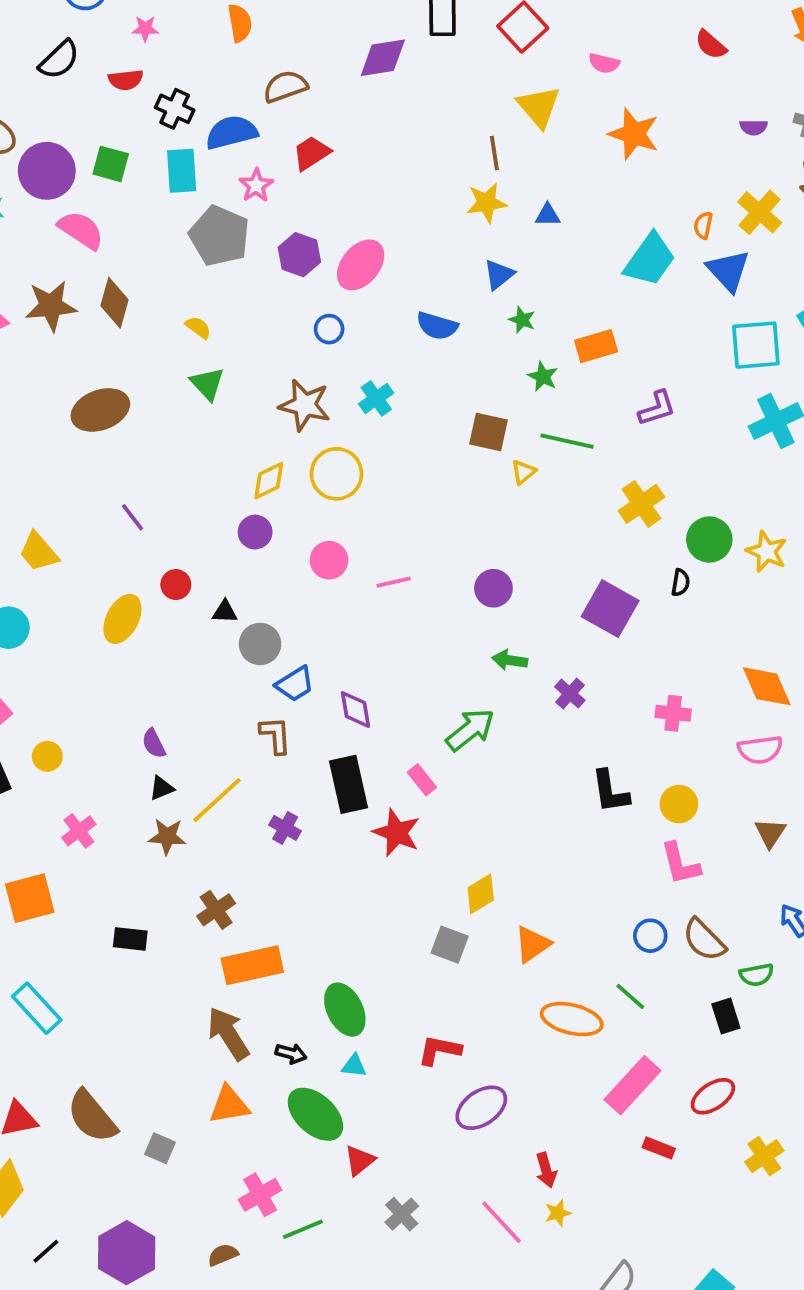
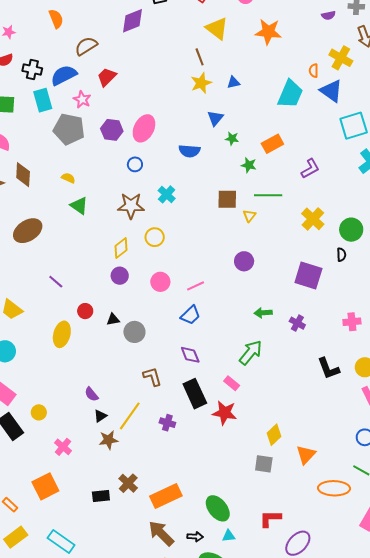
yellow circle: (336, 474) -> (155, 237), size x0.7
purple circle: (493, 588) -> (244, 261), moved
blue trapezoid: (295, 684) -> (190, 315), moved
brown cross: (216, 910) -> (128, 483), moved

